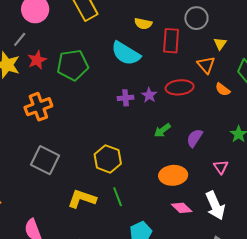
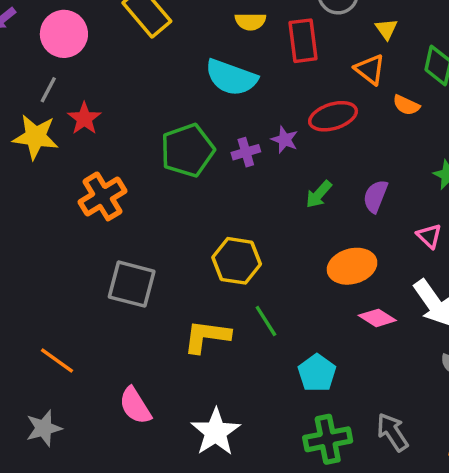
green pentagon: (73, 65) -> (187, 150), moved

